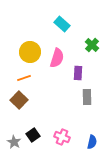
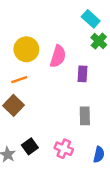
cyan rectangle: (62, 24) -> (91, 19), moved
gray rectangle: (87, 97) -> (85, 116), moved

